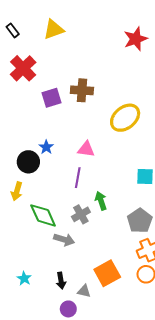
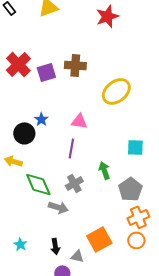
red star: (136, 39) -> (107, 16), moved
red cross: (23, 68) -> (18, 64), moved
yellow arrow: (17, 191) -> (13, 161), turned 90
green arrow: (101, 201) -> (104, 170), moved

